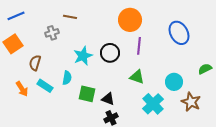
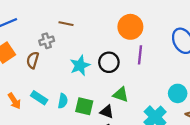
brown semicircle: (35, 63) -> (33, 60), moved
green triangle: (137, 77) -> (121, 94), moved
cyan semicircle: (67, 78) -> (63, 101), moved

